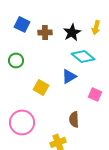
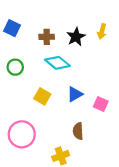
blue square: (22, 24) -> (12, 28), moved
cyan diamond: (83, 56) -> (57, 63), moved
blue triangle: (69, 76) -> (75, 94), moved

